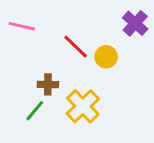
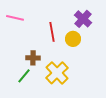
purple cross: (135, 23) -> (83, 19), moved
red line: (76, 47) -> (52, 32), turned 36

